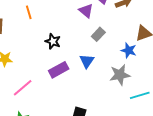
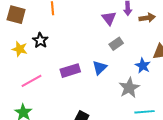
black star: (53, 41) -> (40, 40), moved
gray star: (120, 75) -> (129, 88), turned -30

